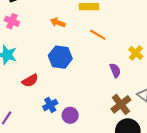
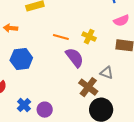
orange line: (98, 35) -> (61, 37), moved
purple semicircle: (115, 70) -> (75, 58), size x1.5

